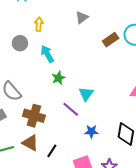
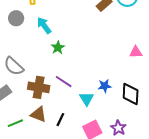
cyan triangle: (86, 94) -> (87, 99), moved
purple line: (71, 109) -> (64, 82), moved
blue star: (91, 131) -> (105, 86), moved

